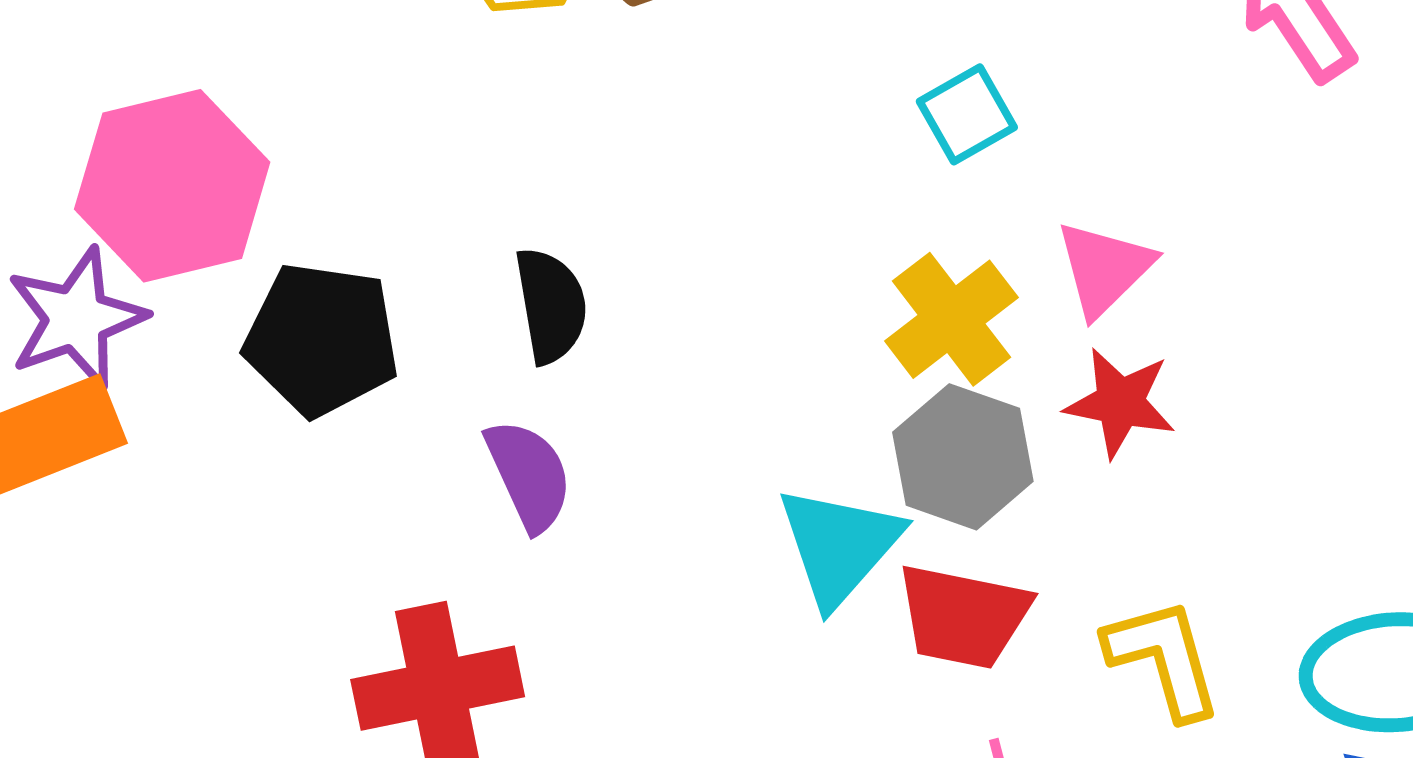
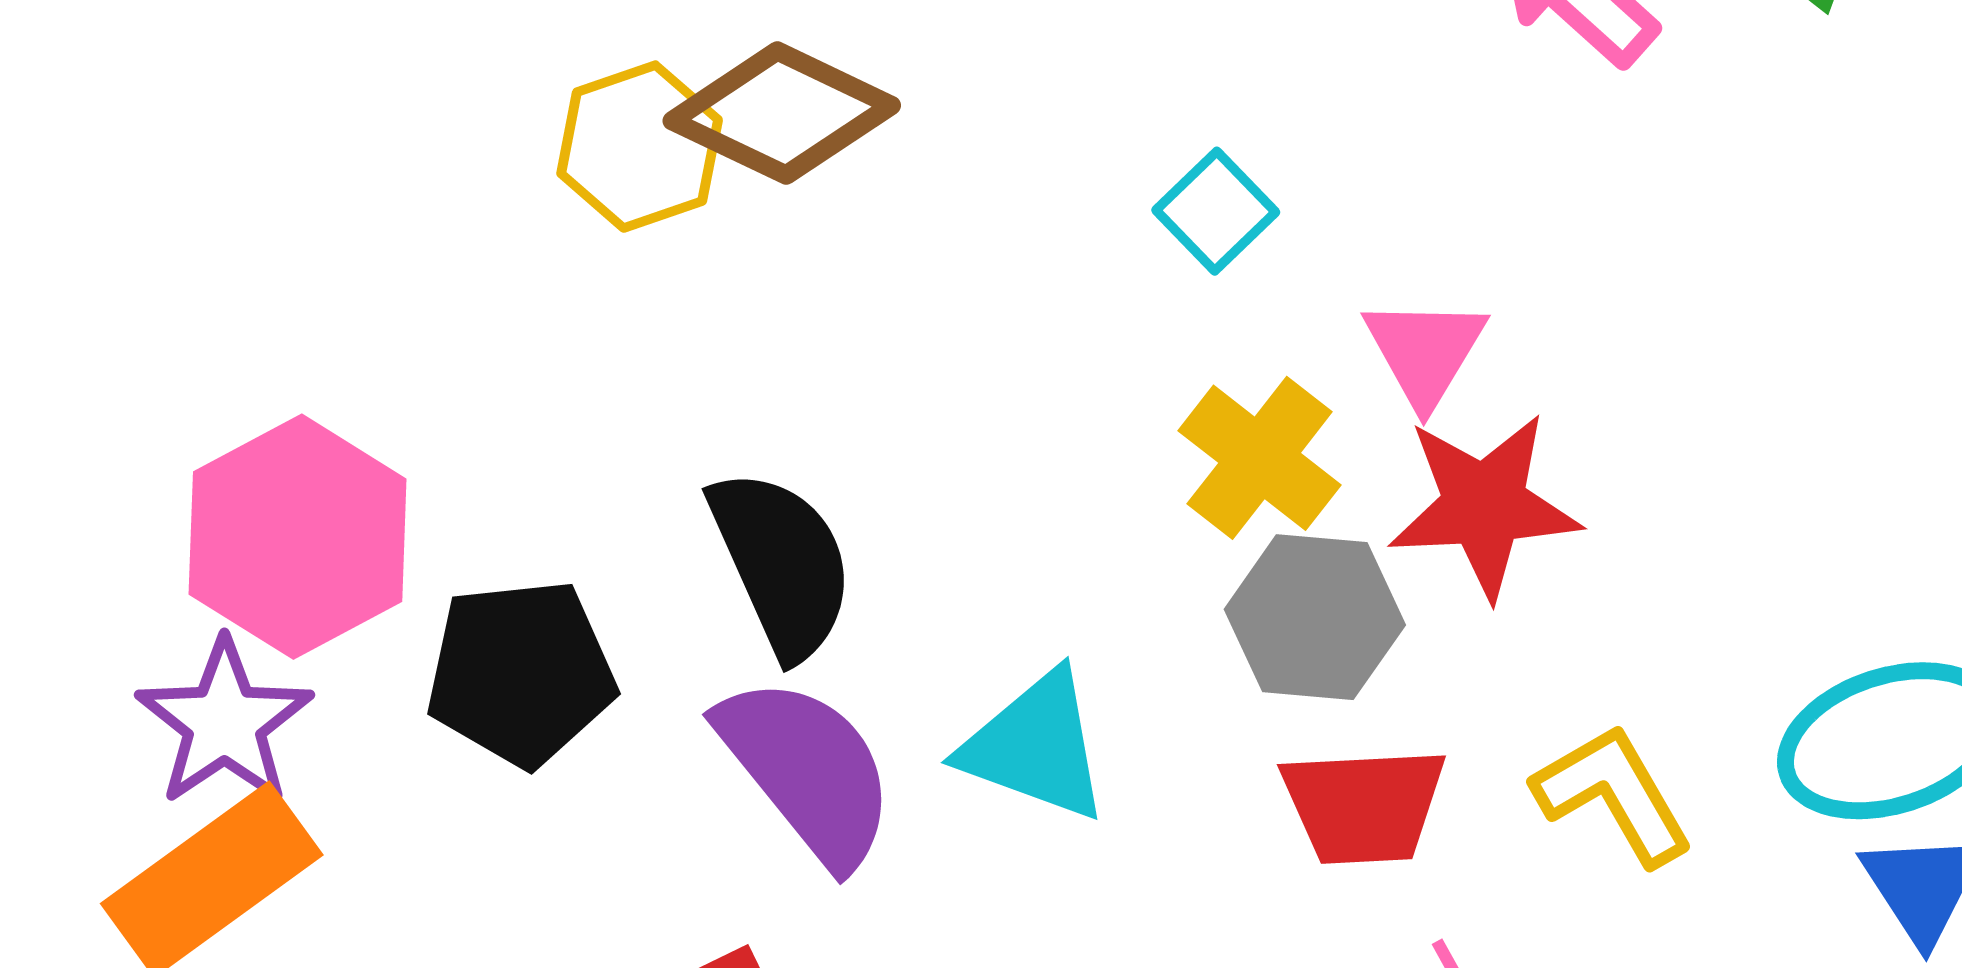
black semicircle: (551, 305) -> (782, 563), size x1.4
red star: (1120, 403) -> (1484, 505), size x1.4
purple semicircle: (529, 475) -> (807, 770), size x1.5
cyan triangle: (839, 546) -> (1035, 746), moved, turned -37

